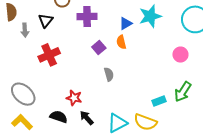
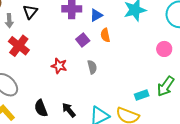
blue triangle: (126, 23) -> (96, 15), moved
red cross: (49, 55) -> (19, 46), moved, turned -30
red star: (74, 98) -> (59, 66), moved
black semicircle: (59, 117) -> (41, 108), turned -132

